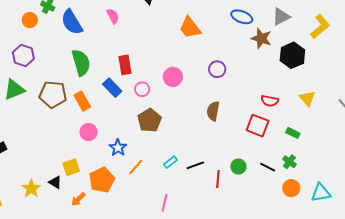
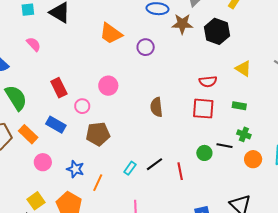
purple circle: (217, 69) -> (146, 47), moved
blue rectangle: (112, 88) -> (56, 125), moved
brown pentagon: (149, 120) -> (98, 134), turned -30
green circle: (238, 167) -> (204, 153), moved

